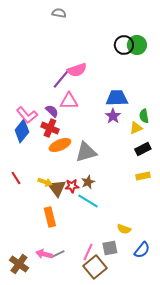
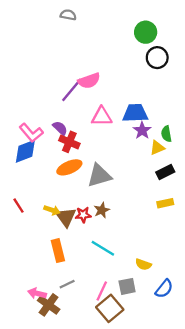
black circle: (124, 45) -> (157, 58), moved
green circle: (137, 45) -> (146, 32), moved
pink triangle: (69, 101) -> (102, 117), moved
purple star: (113, 116) -> (142, 130), moved
red cross: (50, 128) -> (69, 142), moved
blue diamond: (22, 131) -> (25, 151), turned 30
cyan line: (88, 201) -> (103, 248), moved
pink arrow: (44, 254) -> (37, 293), moved
gray line: (58, 254) -> (67, 284), moved
brown cross: (19, 264) -> (49, 305), moved

